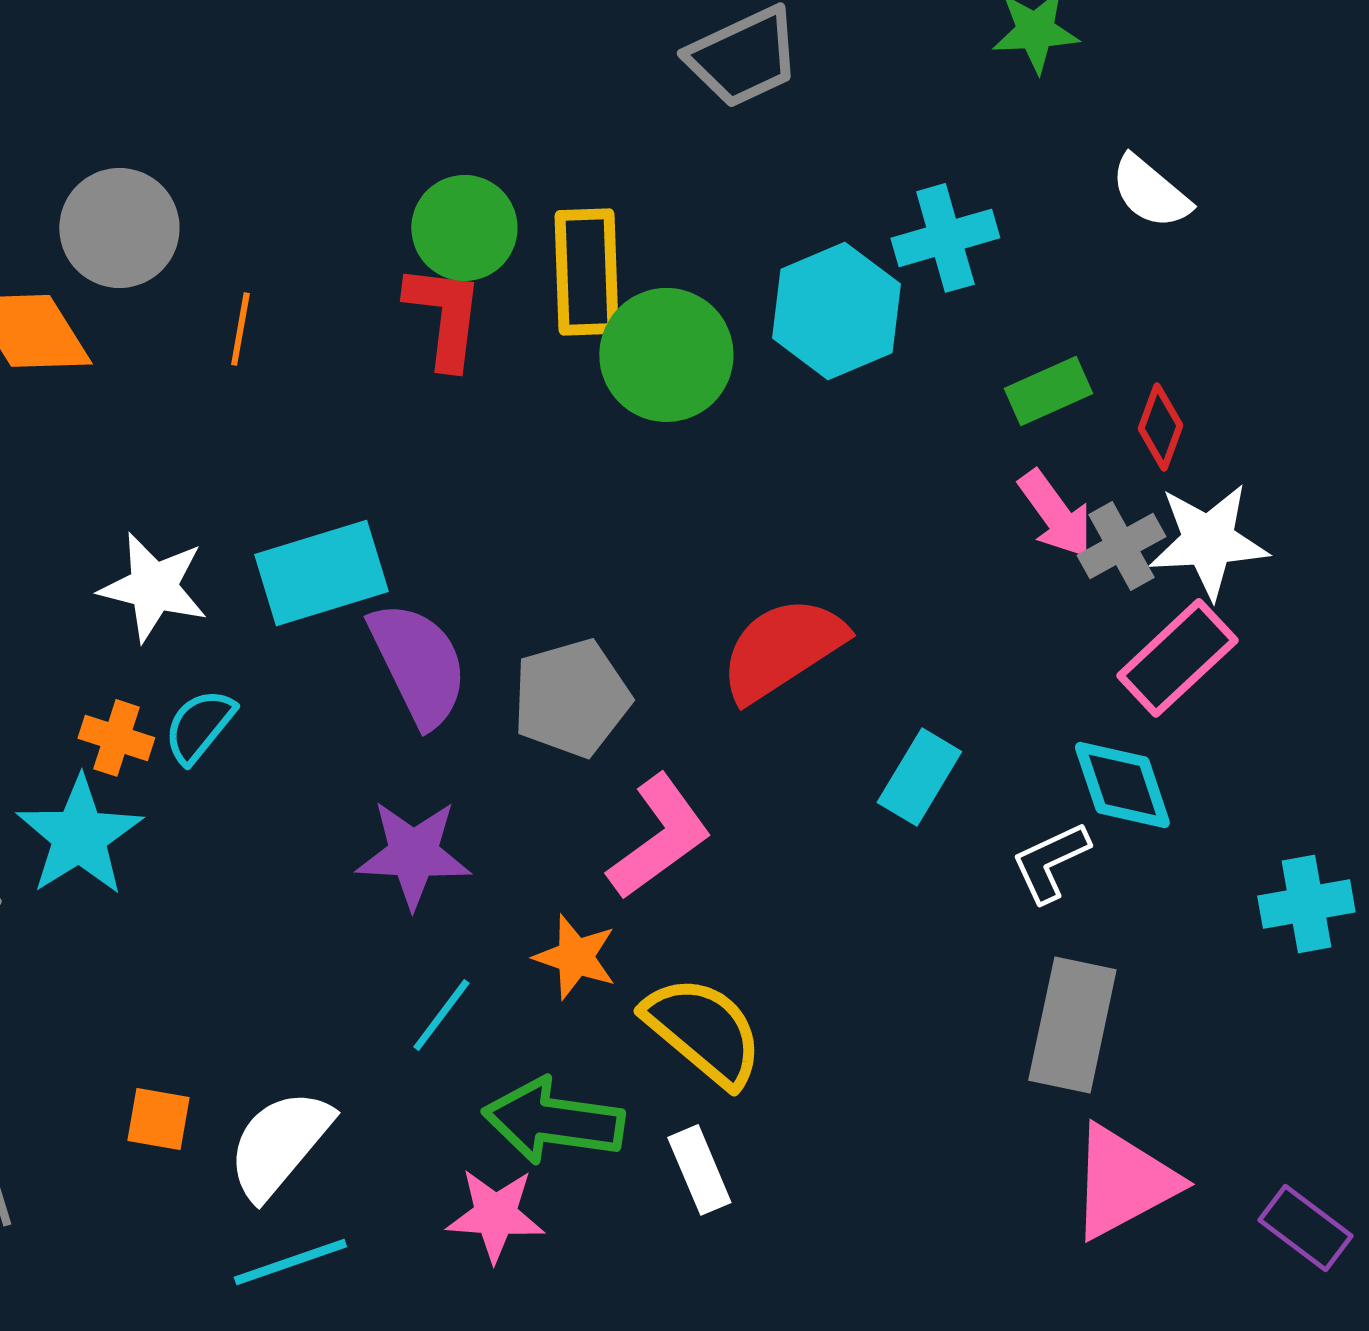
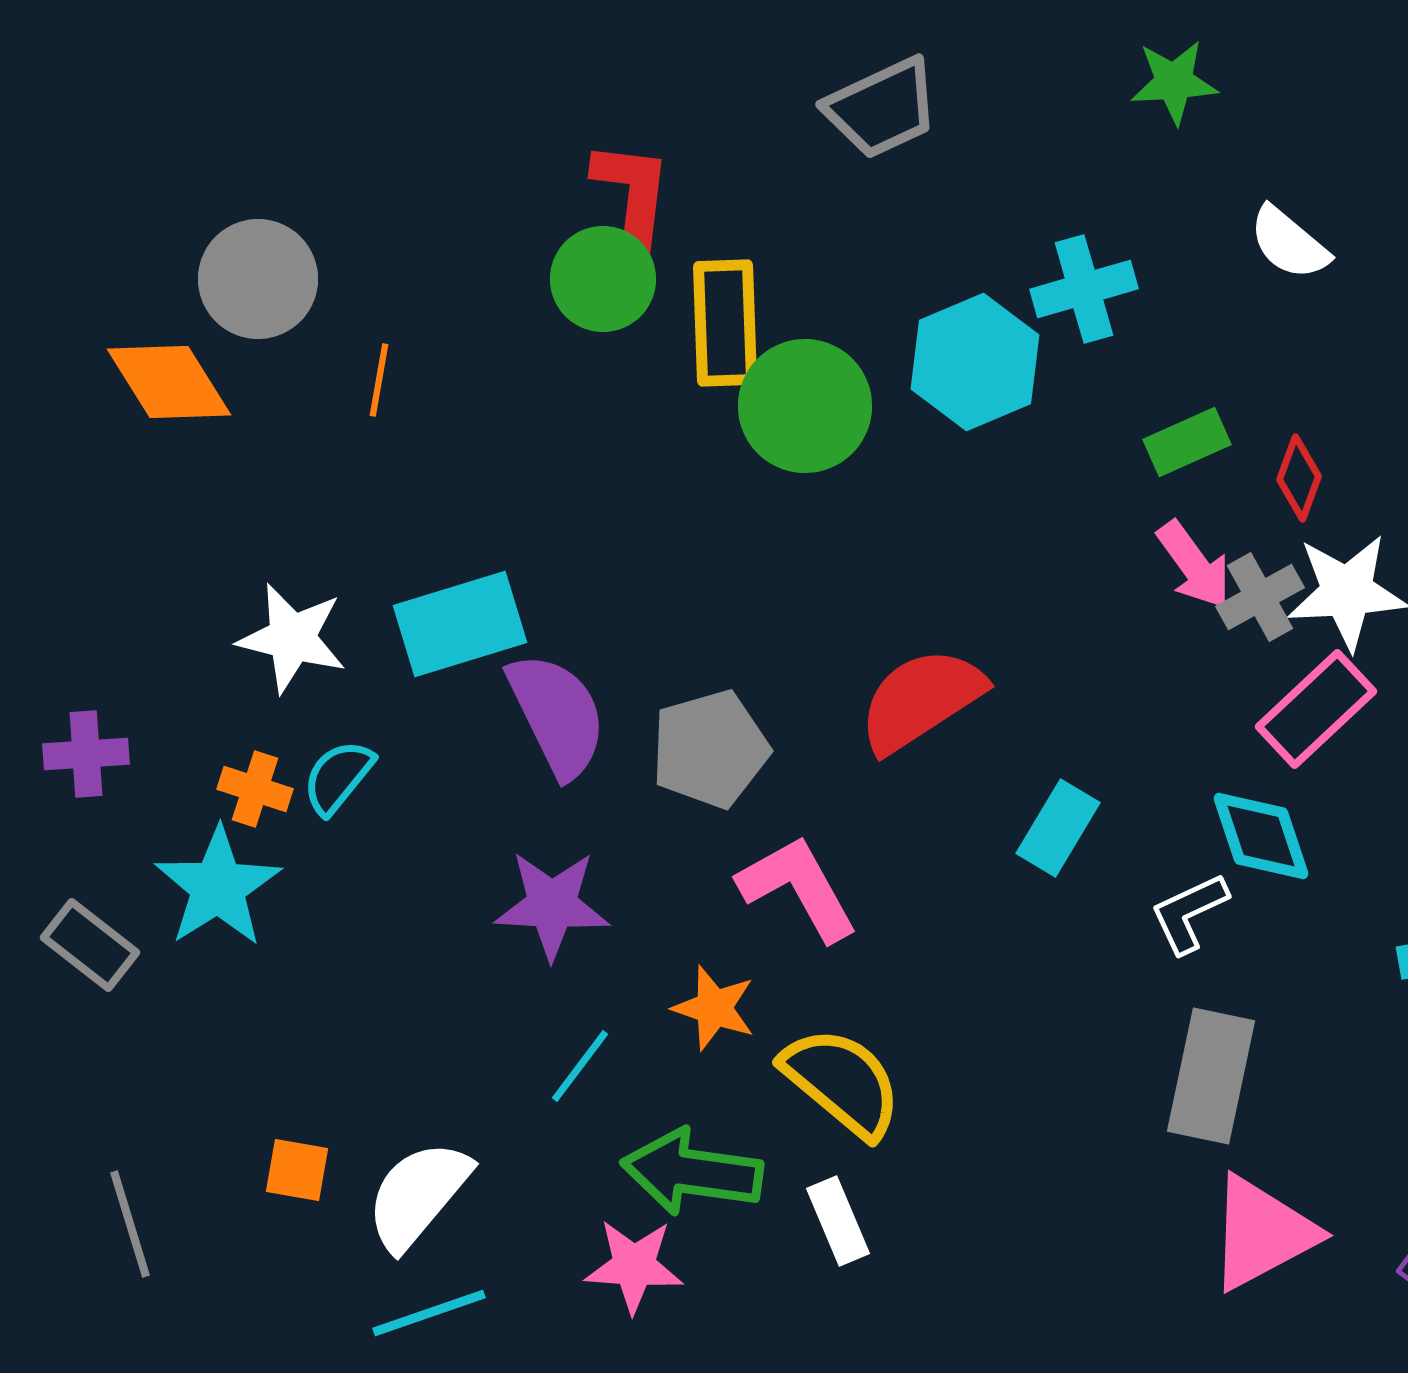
red L-shape: (444, 316) -> (632, 193), moved
pink L-shape: (659, 837) -> (798, 888), turned -83

